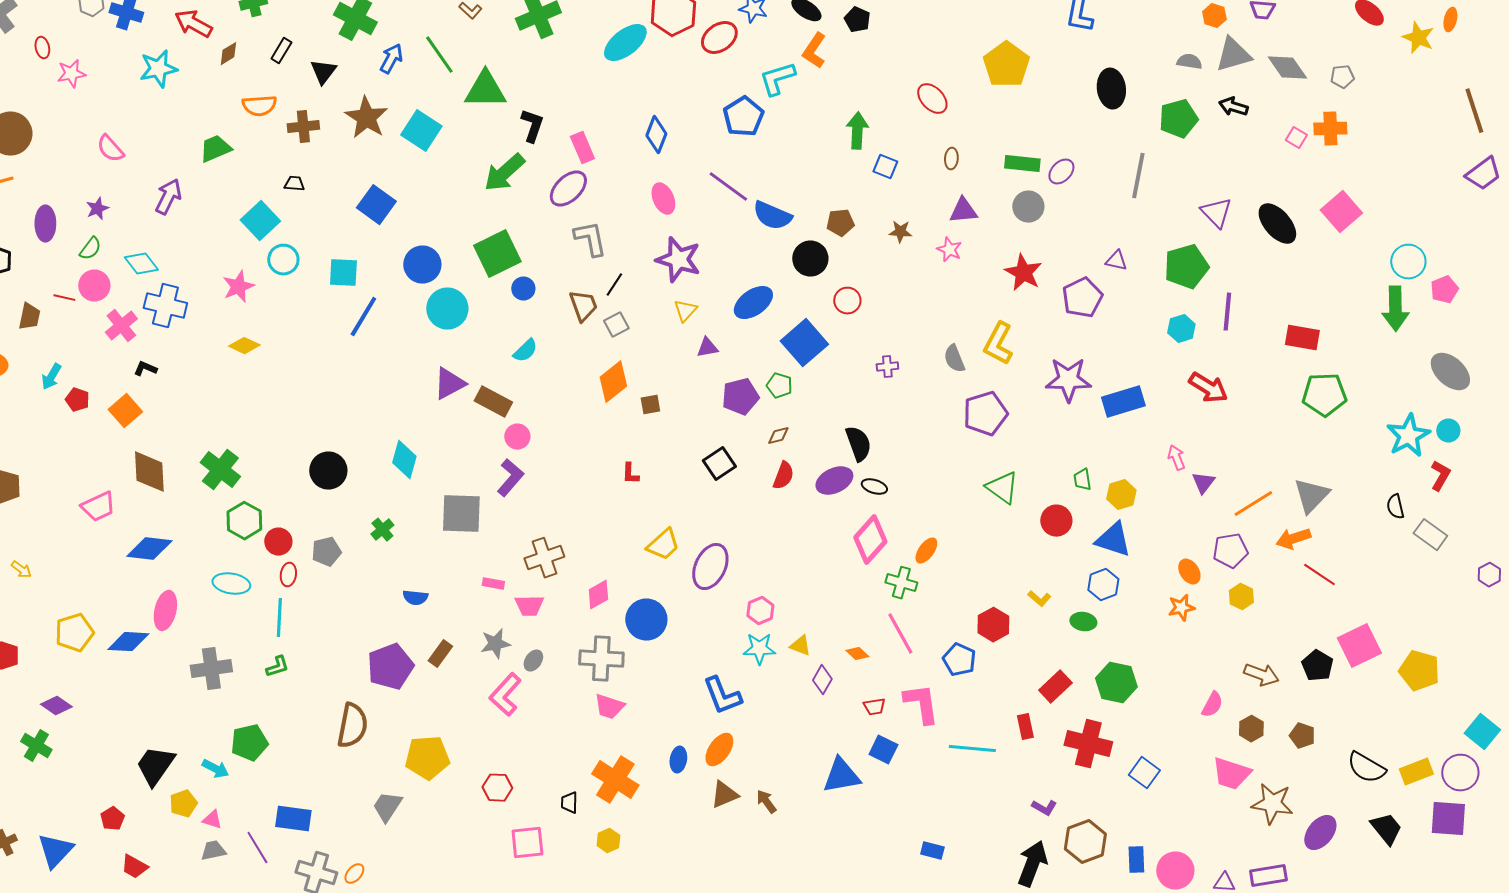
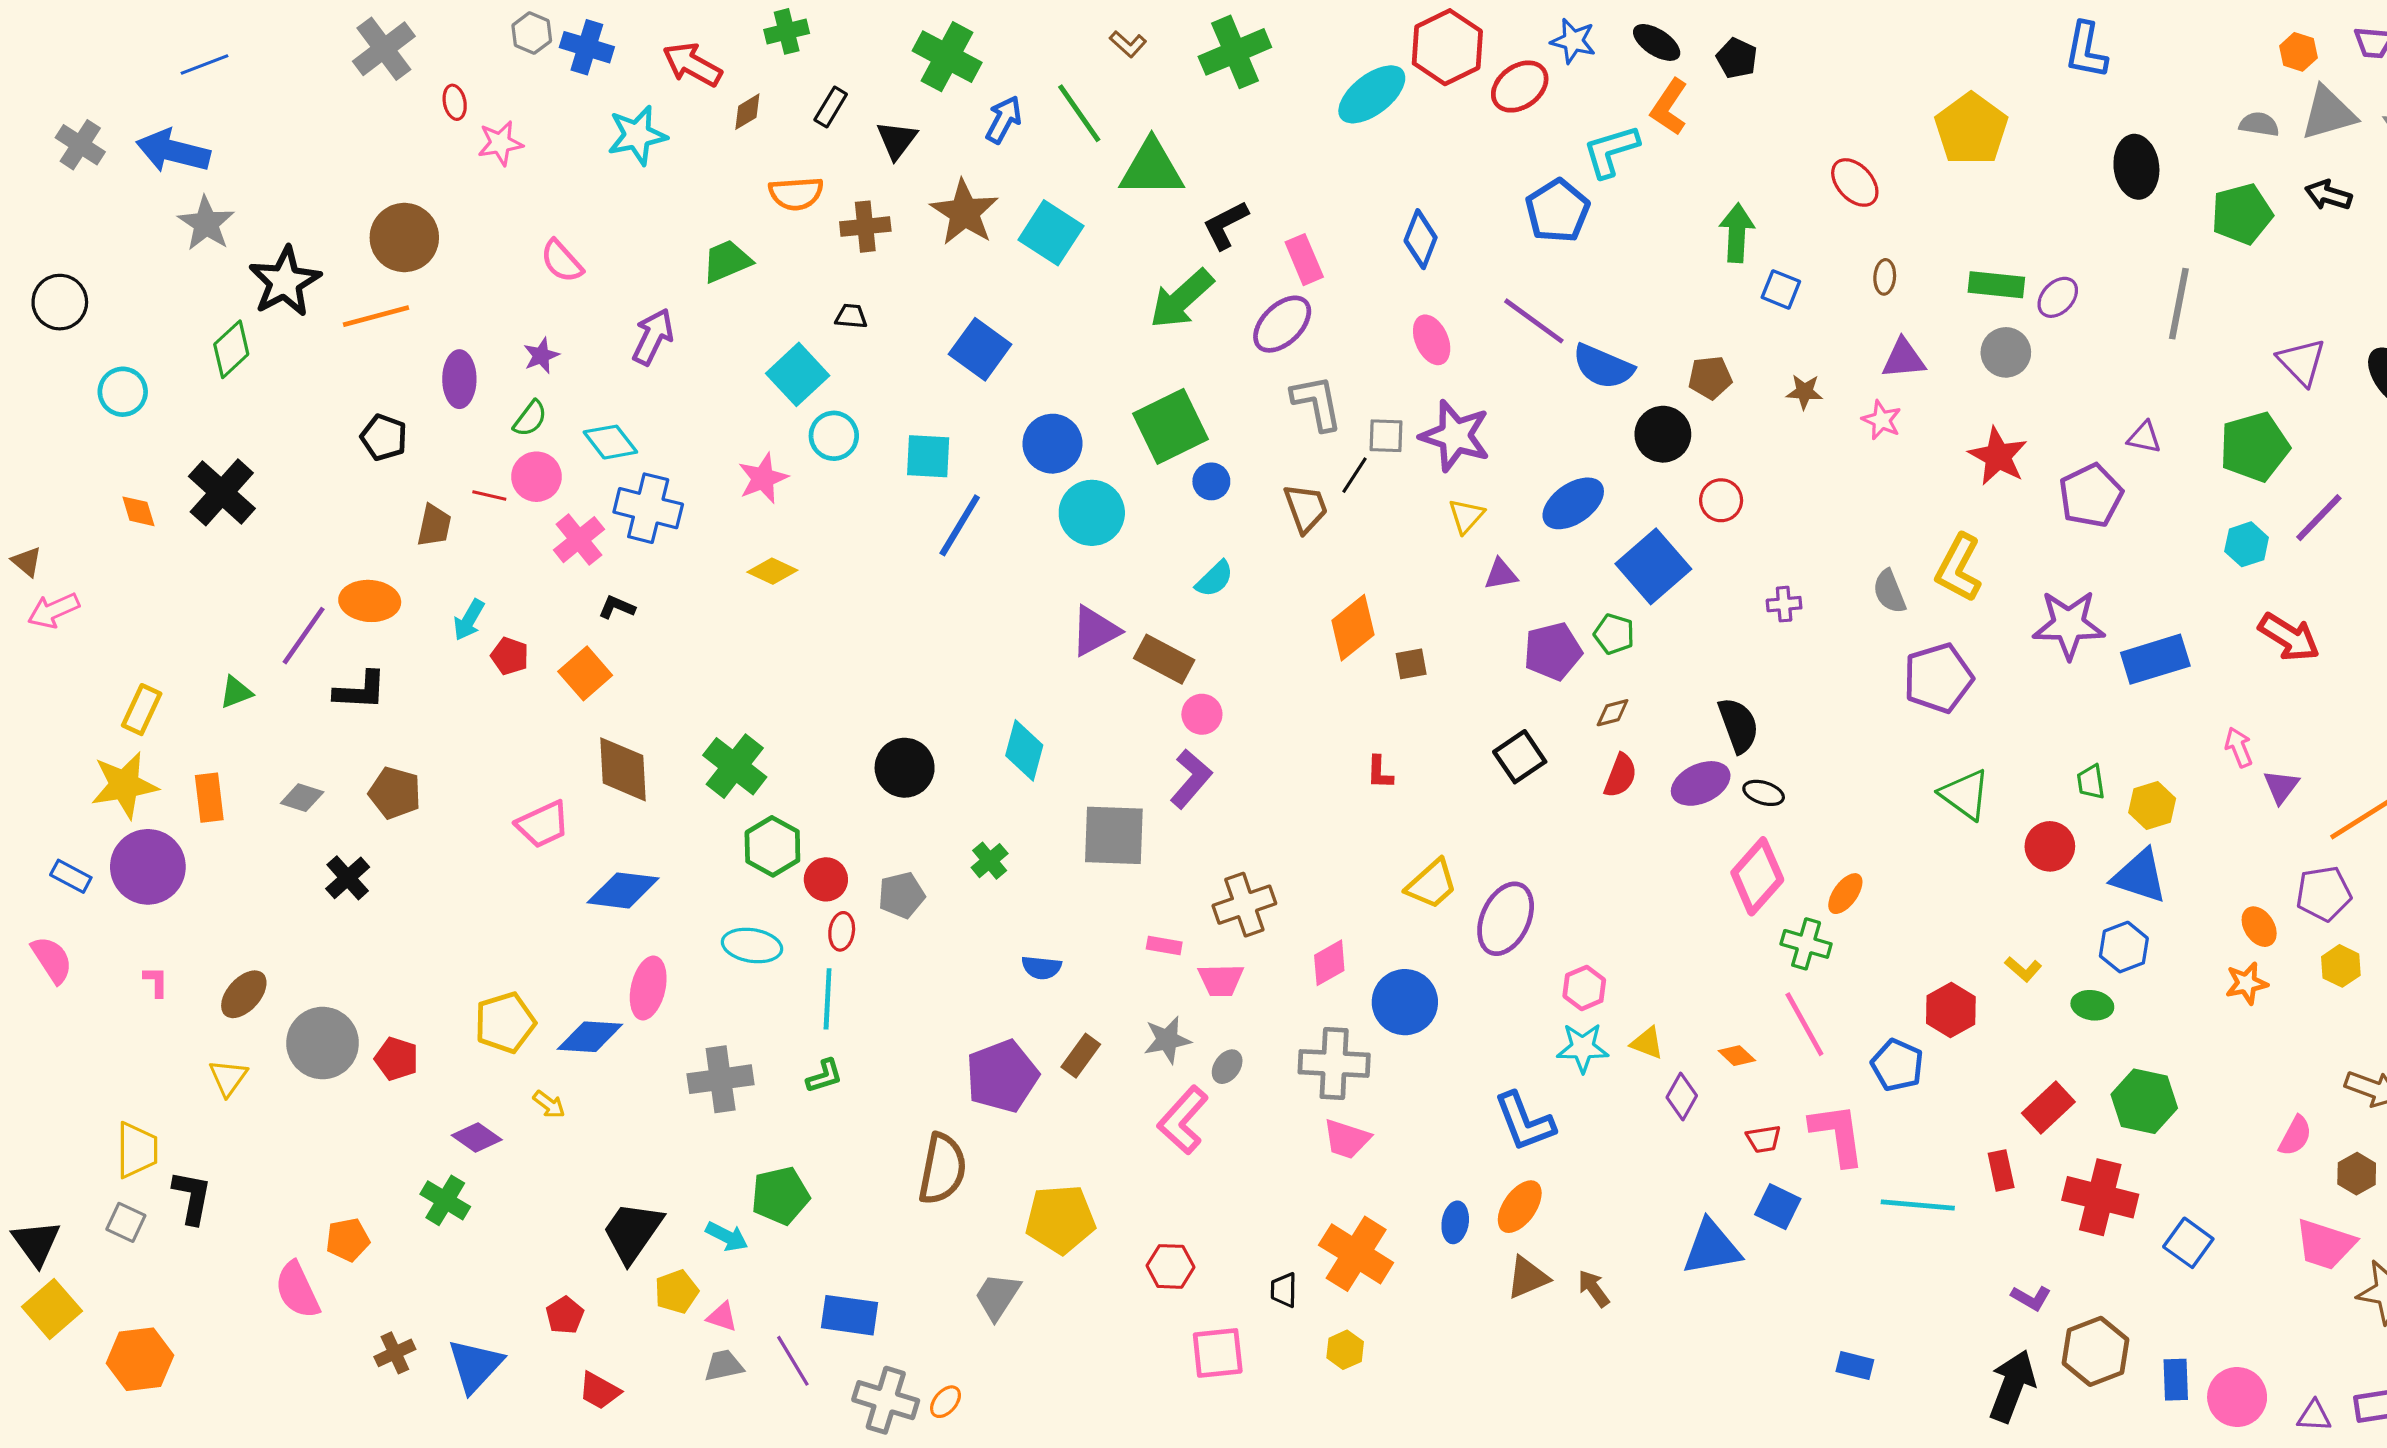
black L-shape: (532, 126) -> (1226, 225), turned -136
purple line: (1227, 312) -> (2319, 518), turned 39
gray square: (616, 325) -> (1386, 436), moved, turned 30
yellow arrow: (21, 570) -> (549, 1104), moved

